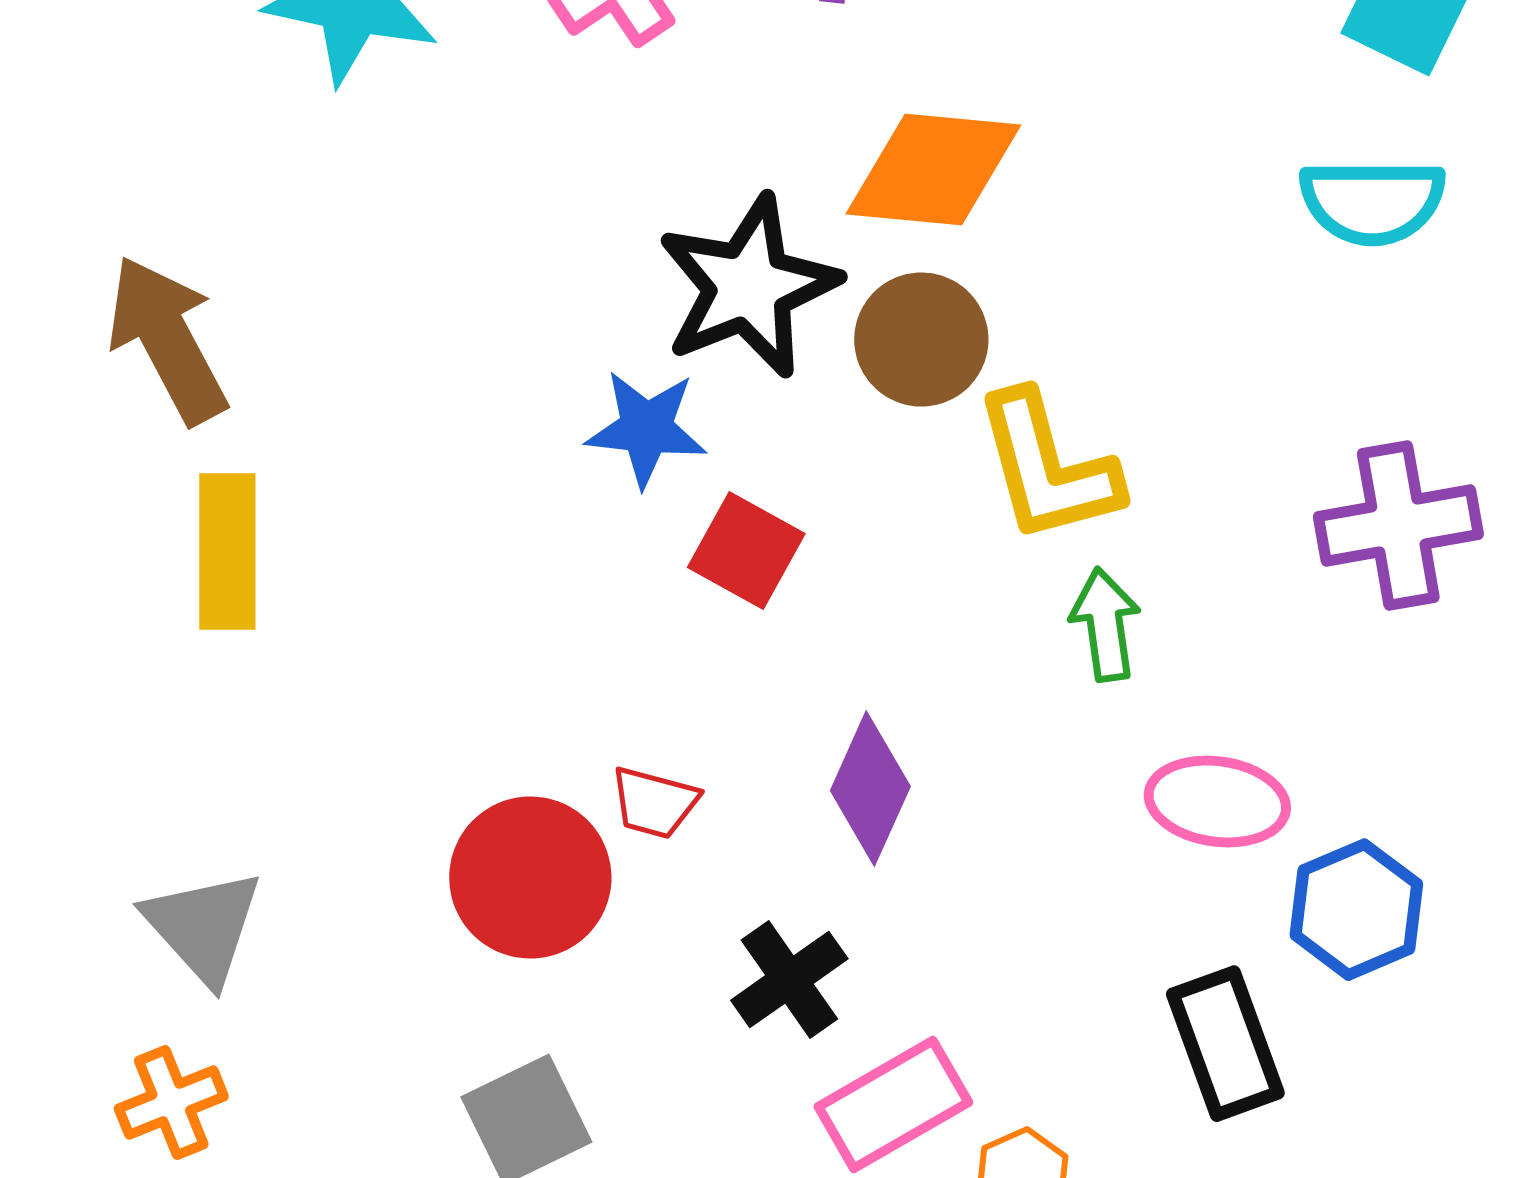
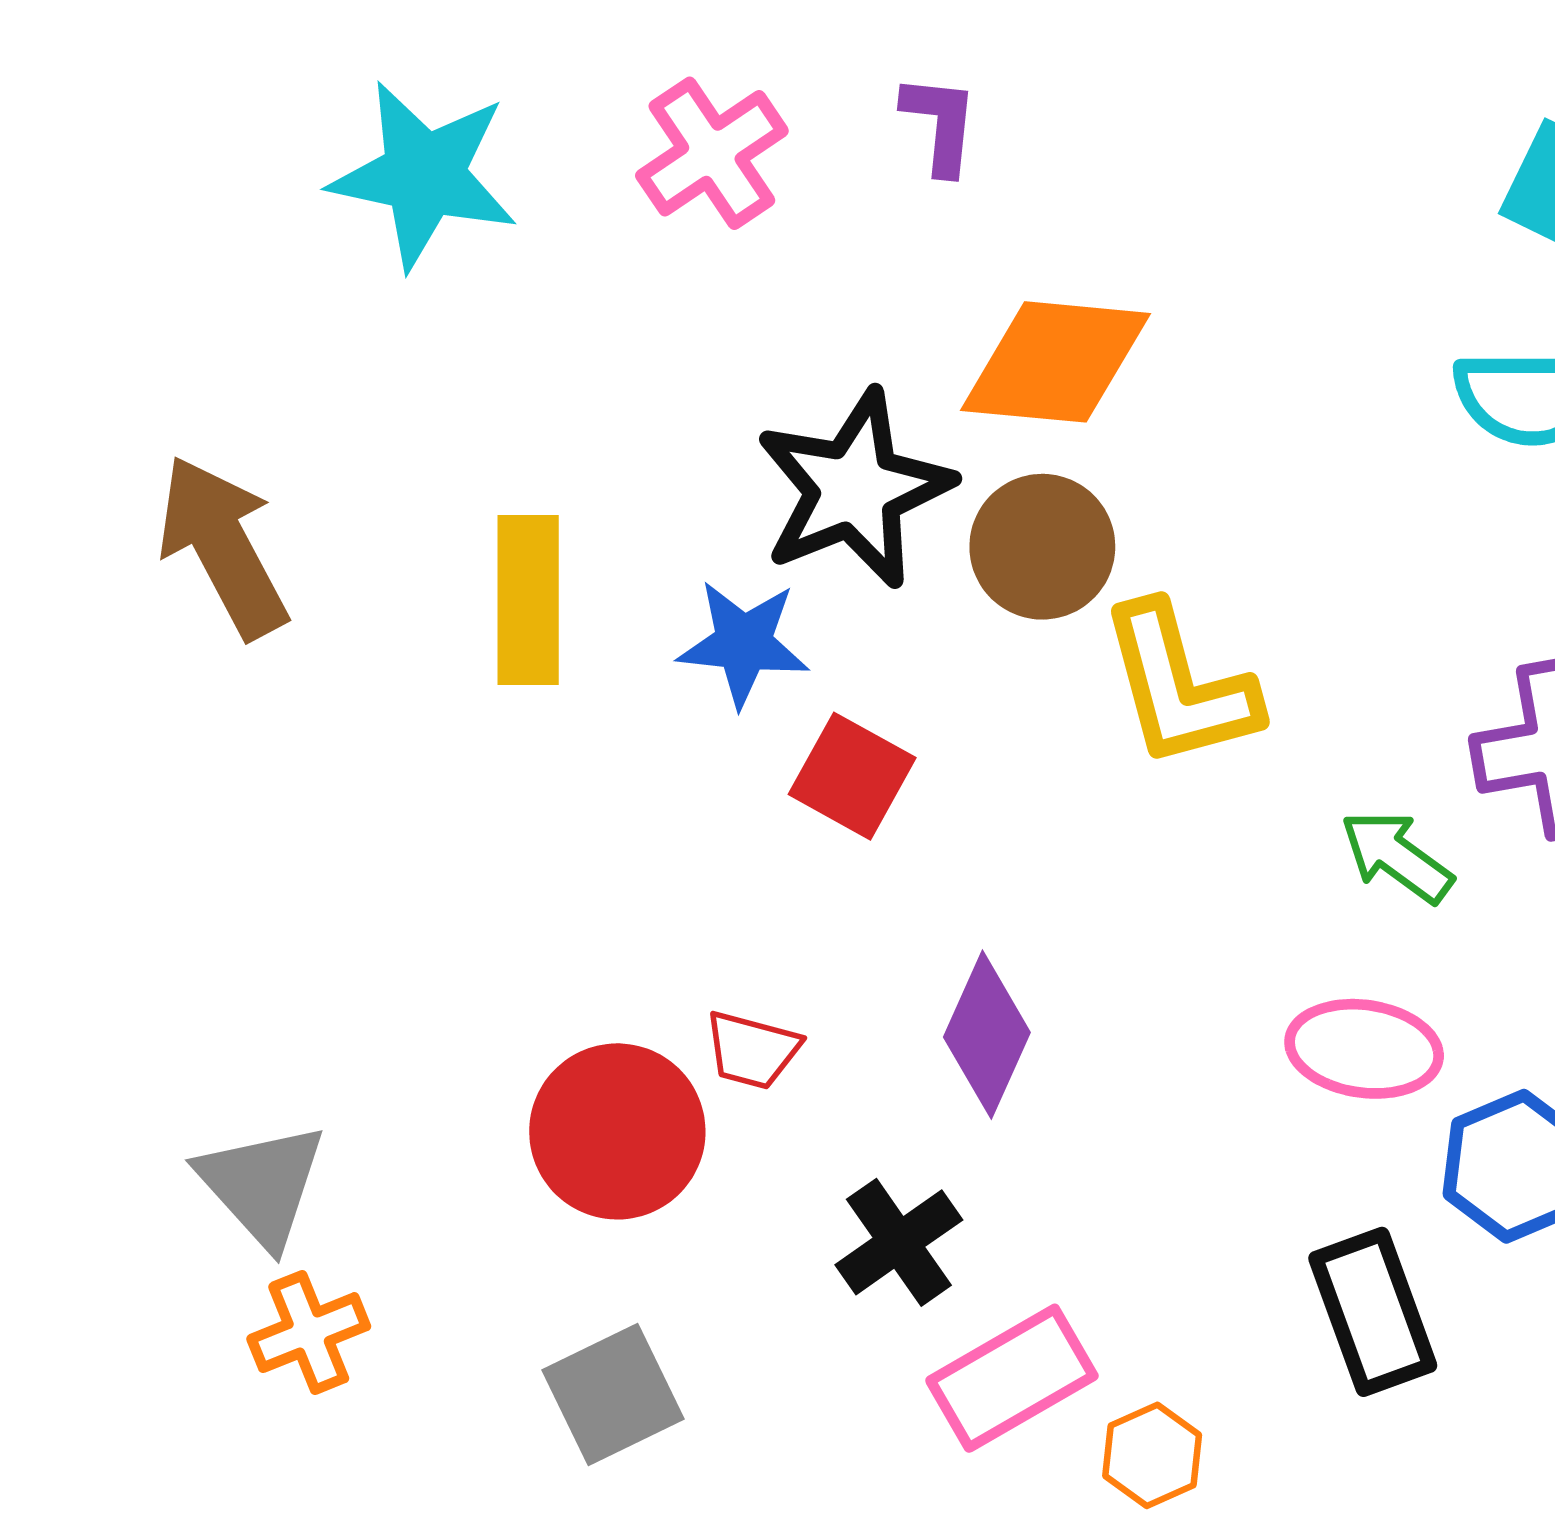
yellow rectangle: (227, 552) -> (528, 600), moved
green arrow: (1105, 625) -> (1397, 856), moved, turned -46
orange cross: (171, 1103) -> (309, 1333), moved

